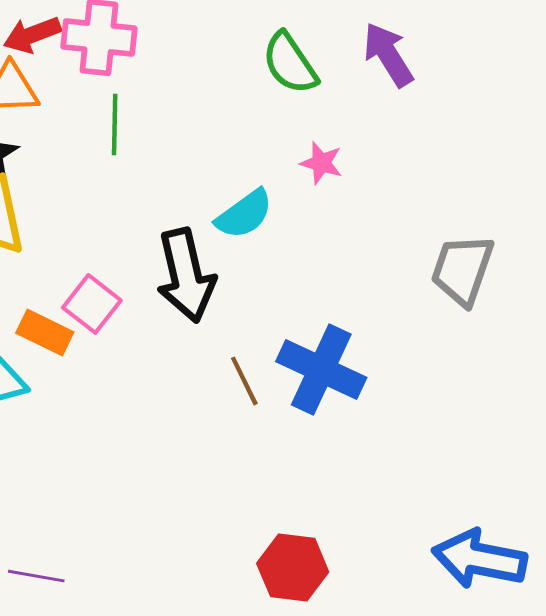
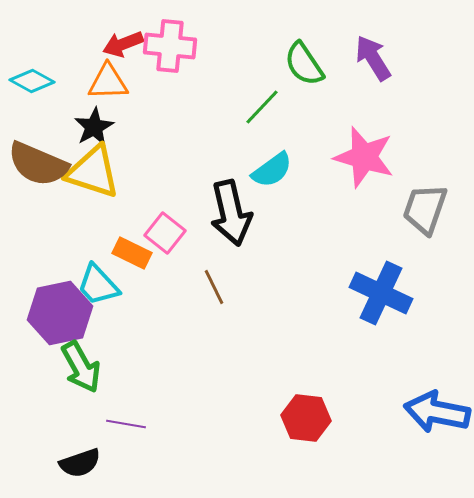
green line: (115, 124) -> (262, 107), moved, turned 42
pink star: (321, 163) -> (364, 157), moved, size x2.0
blue cross: (321, 370) -> (381, 293), moved
brown line: (244, 381) -> (214, 287), moved

